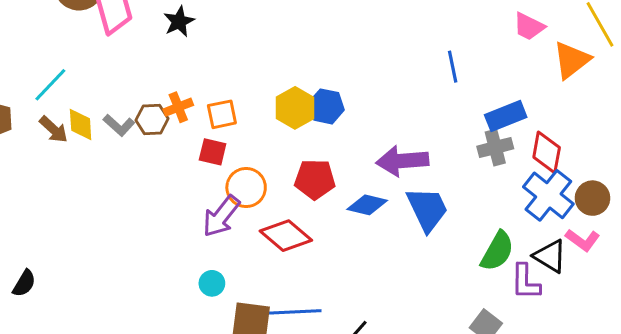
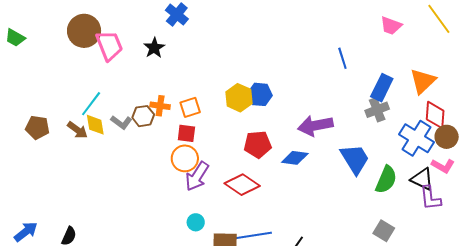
orange triangle: (572, 60) -> (423, 81), moved
cyan line: (50, 85) -> (91, 104), moved
orange cross: (178, 107) -> (160, 106), turned 36
blue rectangle: (506, 116) -> (382, 88), turned -36
red diamond: (547, 152) -> (435, 115), moved
orange circle: (246, 188) -> (185, 158), moved
blue trapezoid: (427, 209) -> (355, 159), moved
purple L-shape: (525, 282) -> (430, 198), moved

